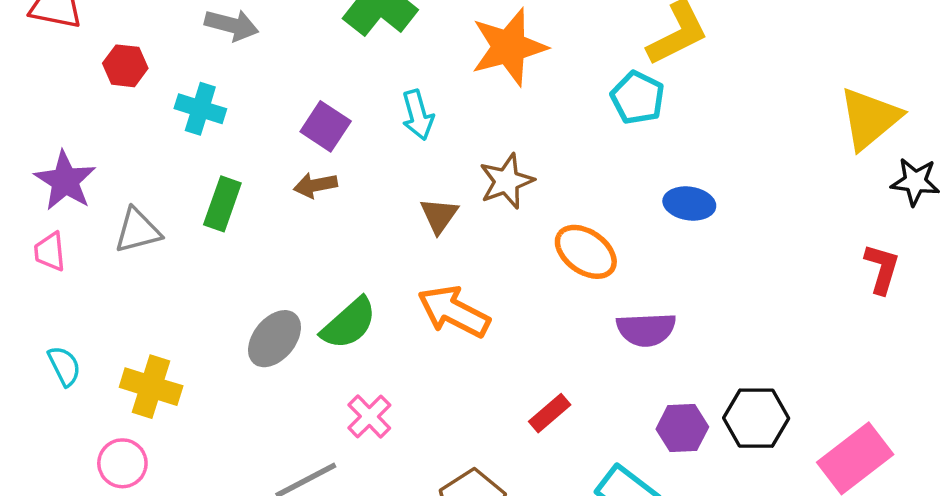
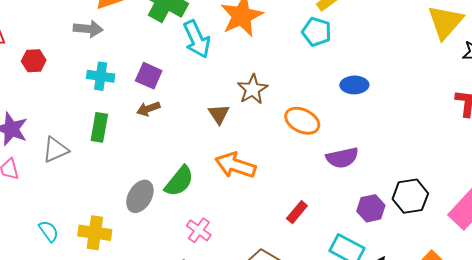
cyan cross: (200, 109) -> (101, 76), moved
cyan arrow: (418, 115) -> (197, 39), moved, size x1.4
cyan semicircle: (64, 366) -> (49, 231), moved
yellow cross: (151, 387) -> (95, 233), moved

